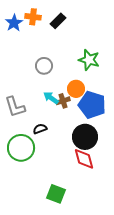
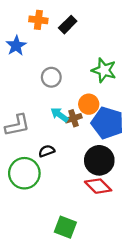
blue star: (14, 23) -> (16, 46), moved
gray L-shape: (15, 107) -> (17, 125), turned -85
red diamond: (84, 159) -> (98, 186), turned -30

